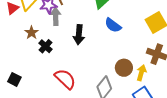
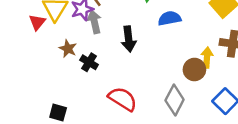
blue semicircle: (113, 25) -> (170, 18), turned 144
yellow arrow: (141, 73) -> (207, 57), moved

